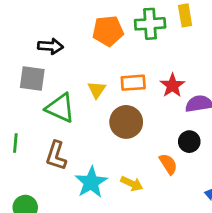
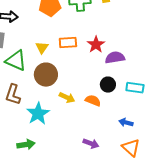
brown circle: (126, 122) -> (46, 75), moved
orange semicircle: (168, 164) -> (93, 101), turned -35
yellow arrow: (132, 184) -> (67, 98), moved

